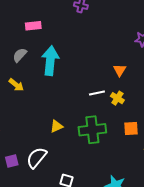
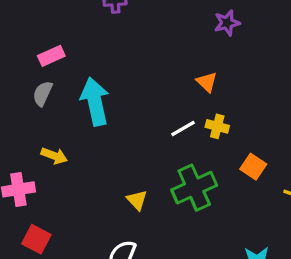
gray semicircle: (20, 55) -> (43, 93), moved
yellow triangle: (56, 126) -> (137, 200), turned -32
orange square: (131, 128) -> (253, 167), turned -35

